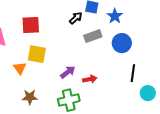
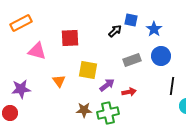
gray rectangle: (93, 36) -> (132, 60), moved
yellow square: (37, 54) -> (88, 70), moved
brown star: (30, 97) -> (84, 110), moved

